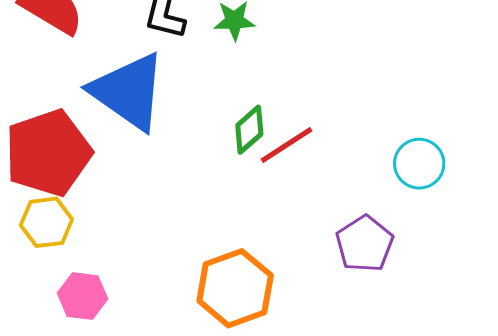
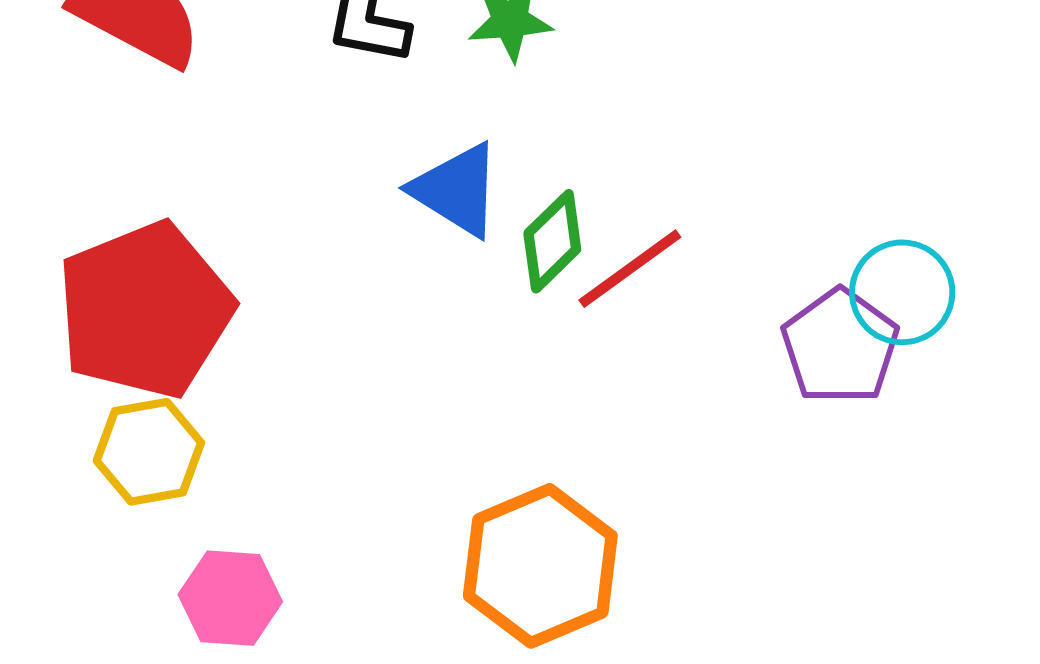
blue triangle: (128, 91) -> (456, 190), moved, size x0.6
purple pentagon: (365, 244) -> (840, 346), moved

